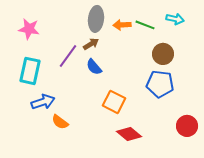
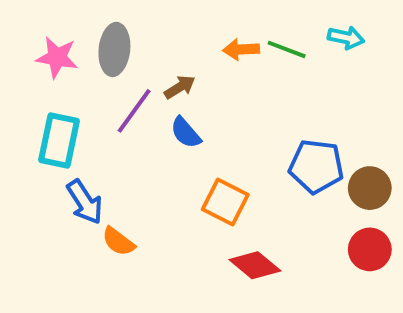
gray ellipse: (96, 19) -> (114, 49), moved
brown circle: (163, 54) -> (370, 188), moved
blue arrow: (43, 102) -> (85, 202), turned 75

